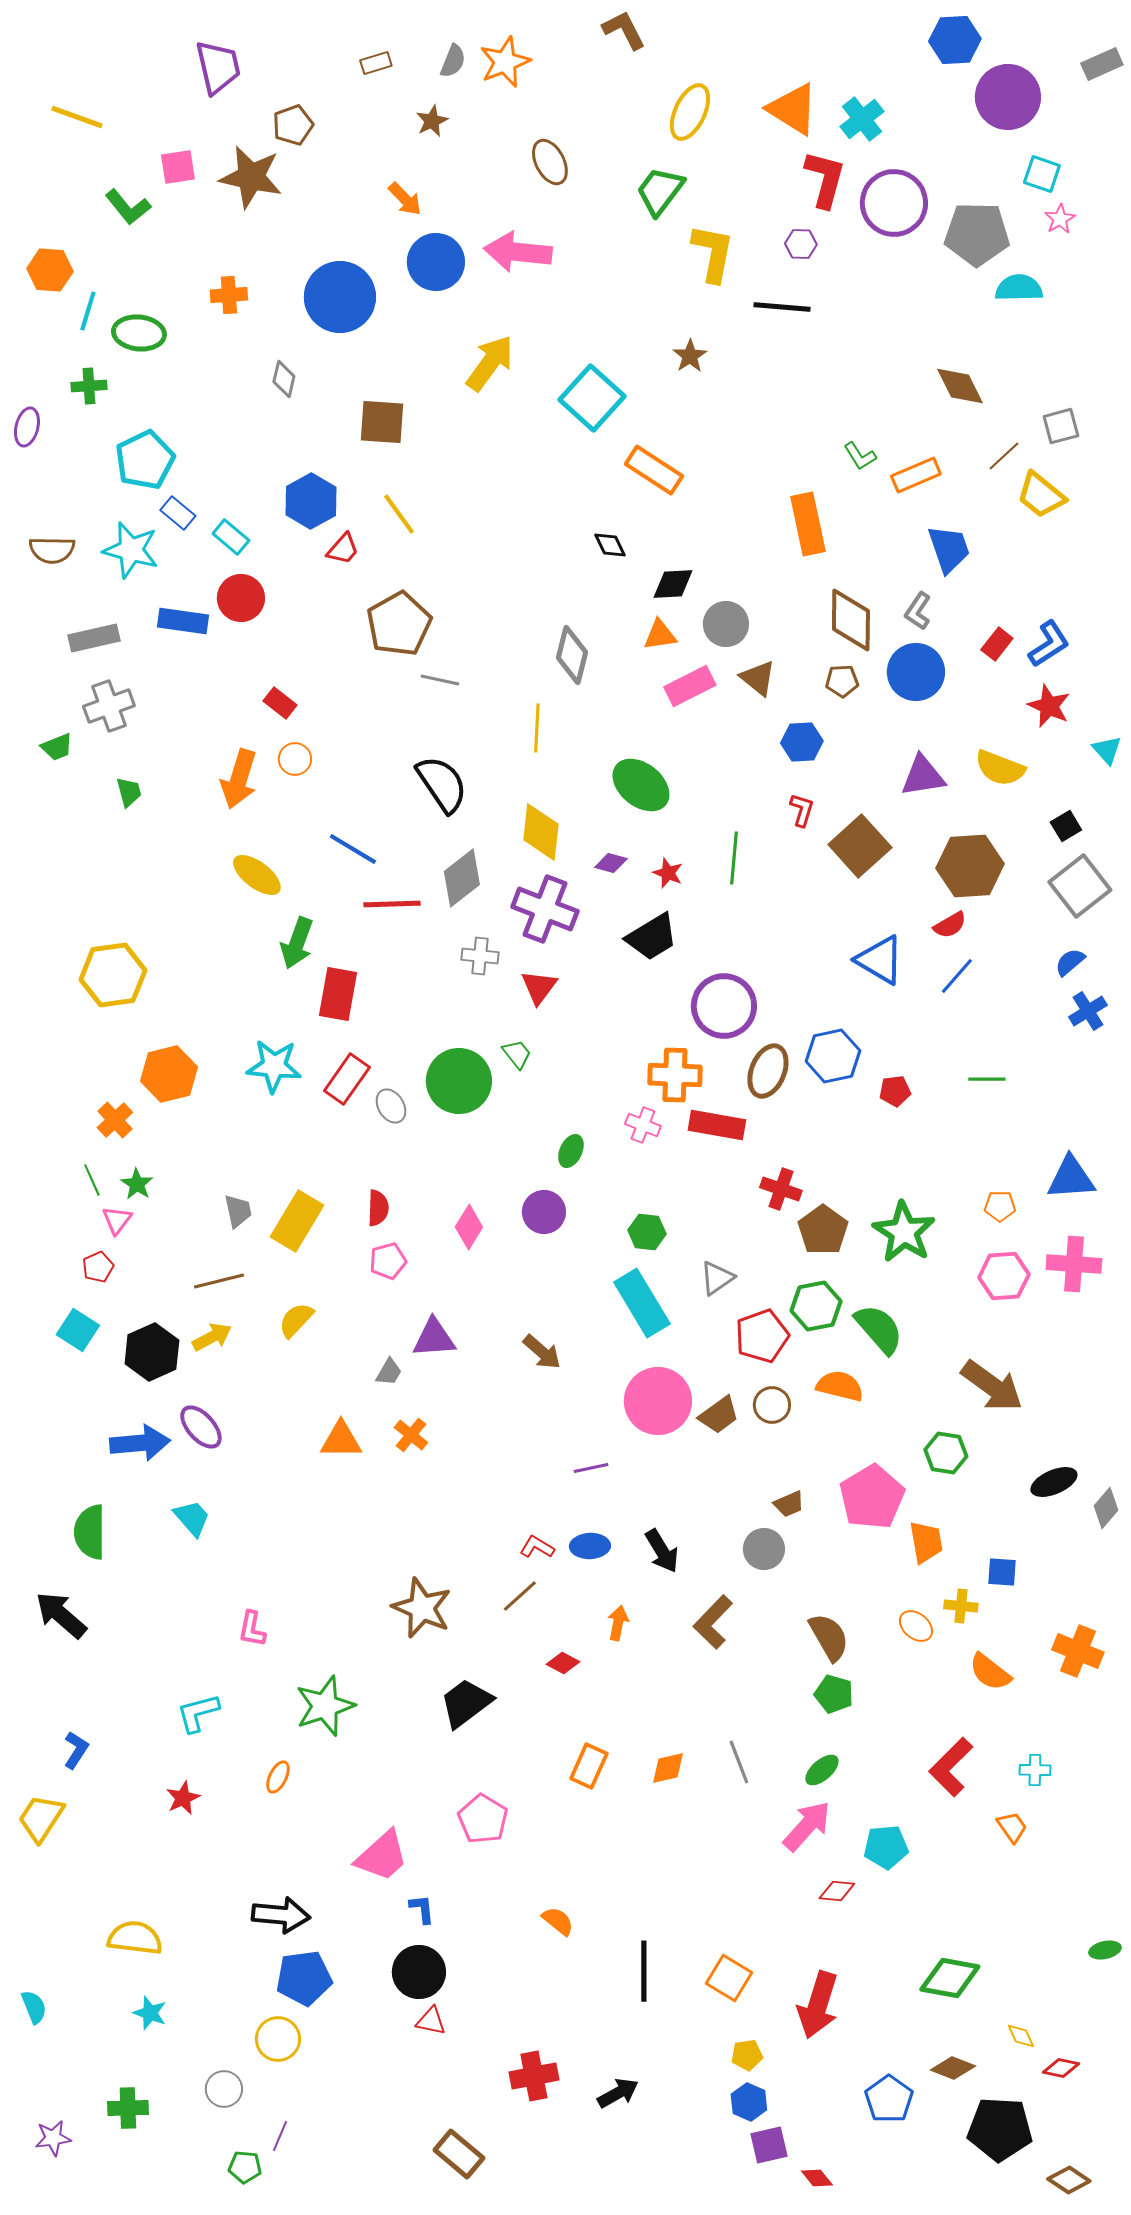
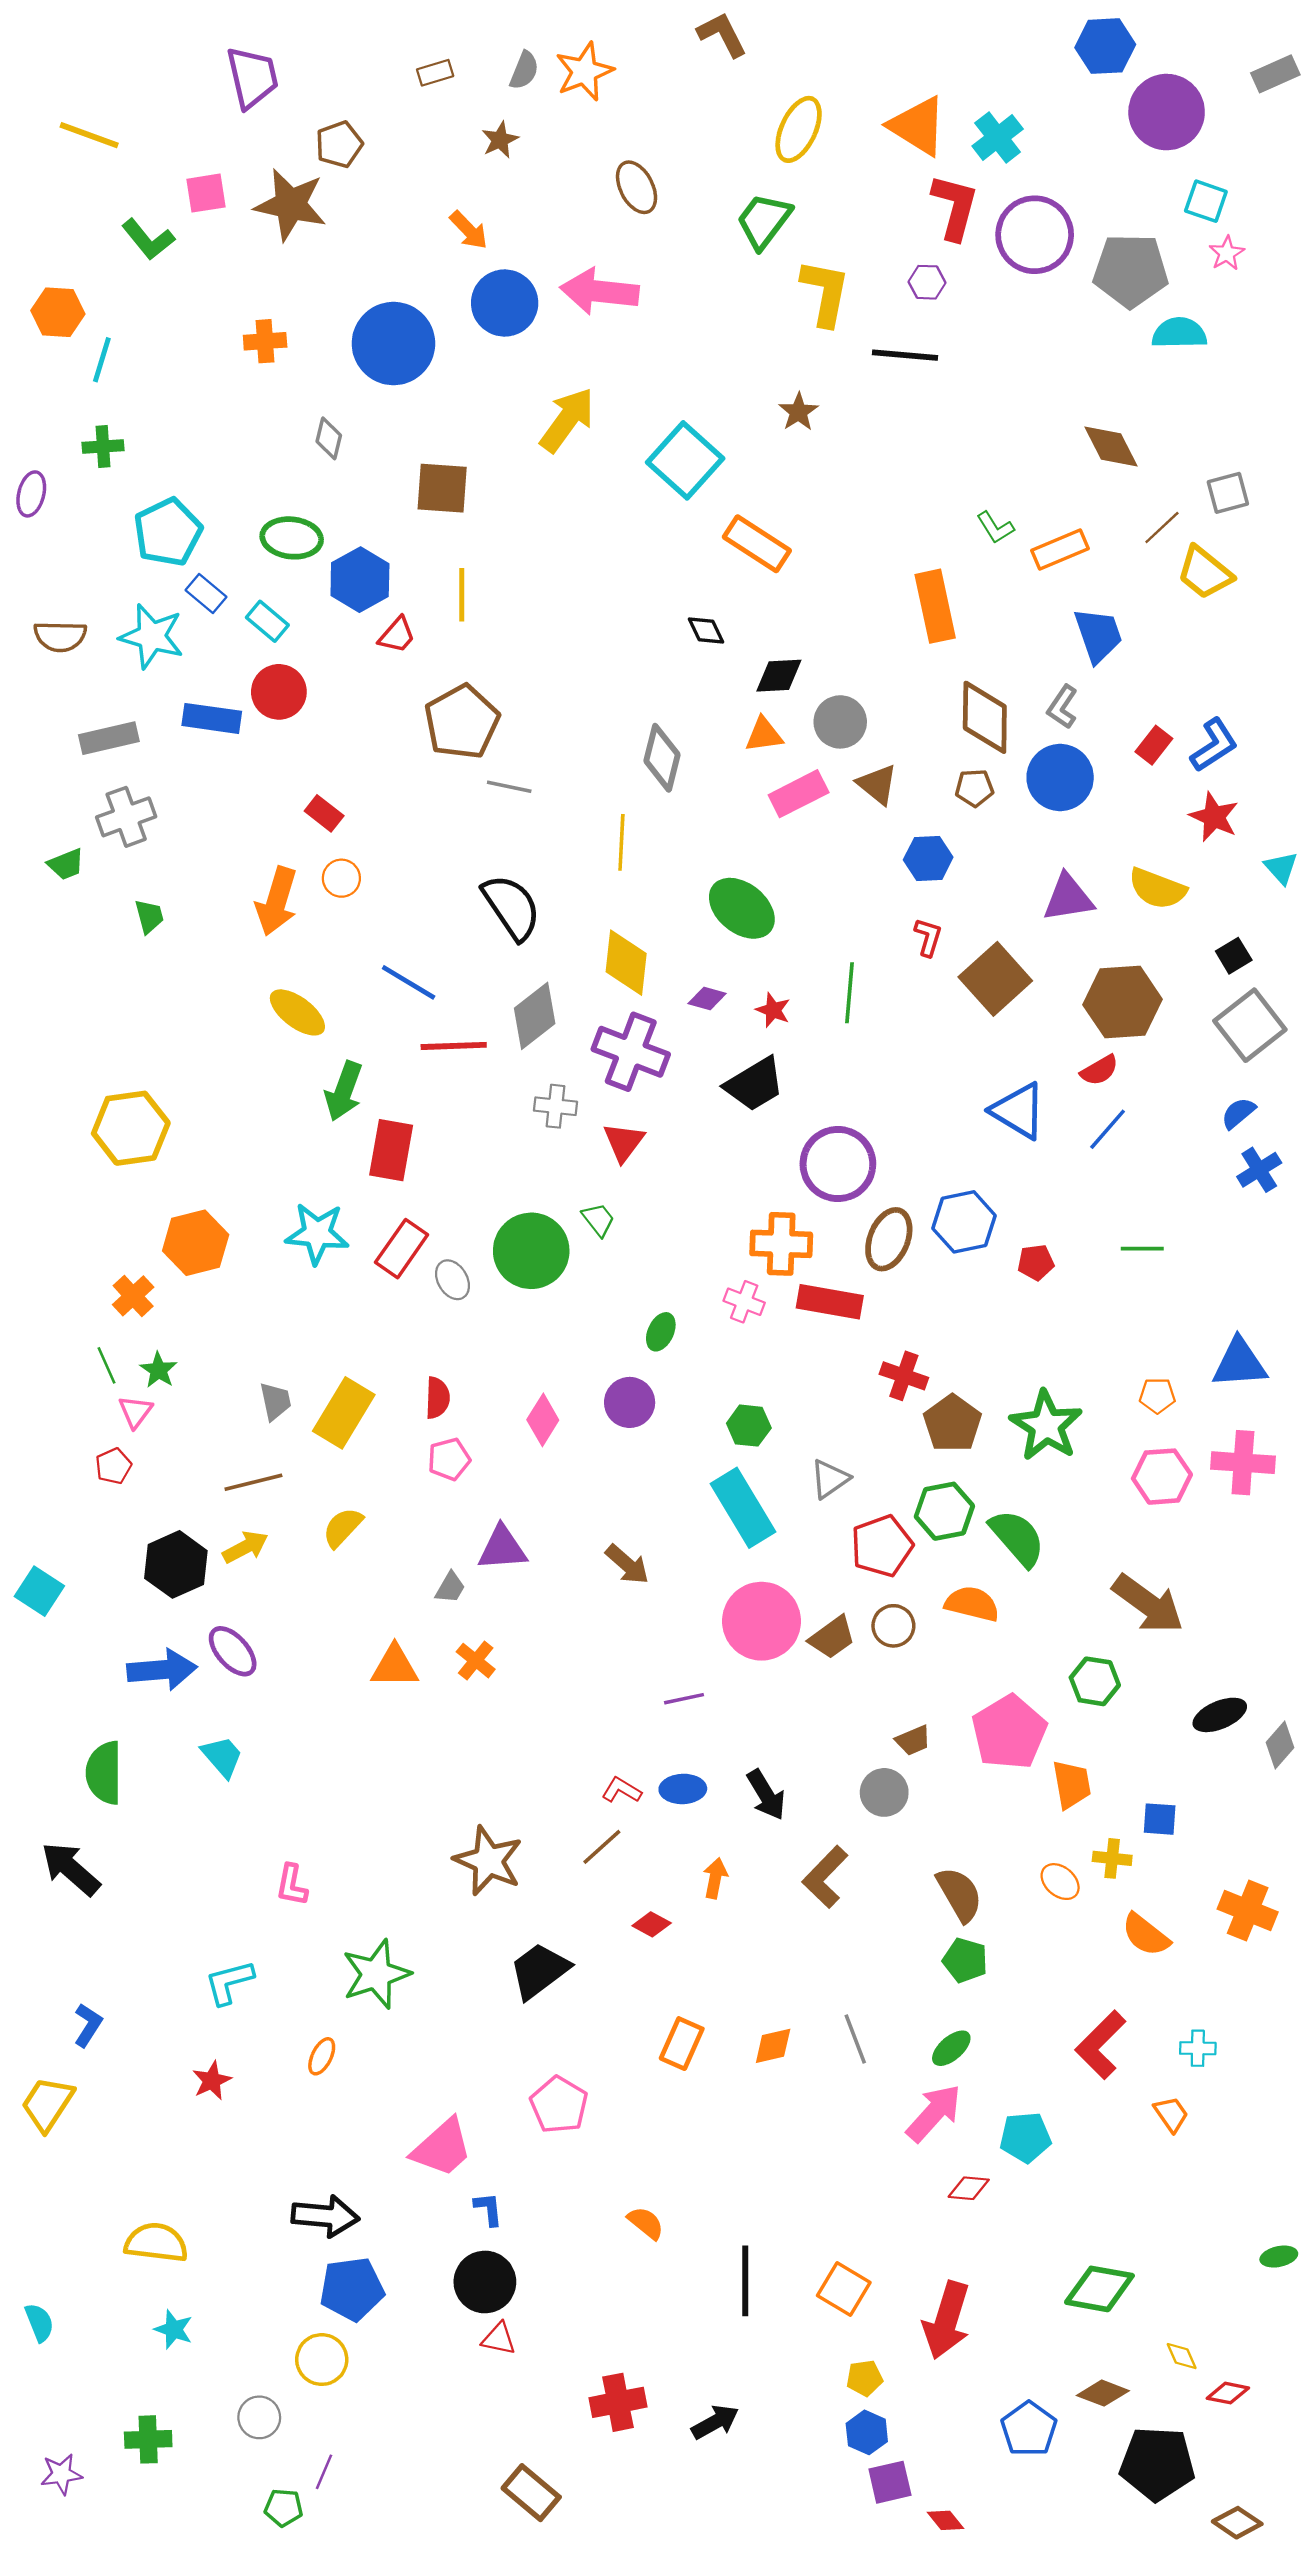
green ellipse: (139, 333) -> (292, 538), moved
yellow line: (399, 514) -> (462, 595), turned 36
cyan square: (78, 1330) -> (39, 1591), moved

